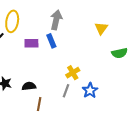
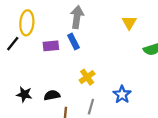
yellow cross: (73, 73) -> (87, 77), moved
gray line: (66, 91) -> (91, 107), moved

